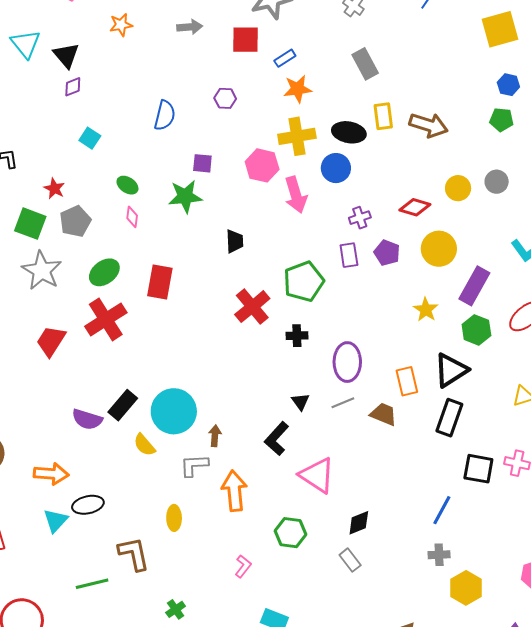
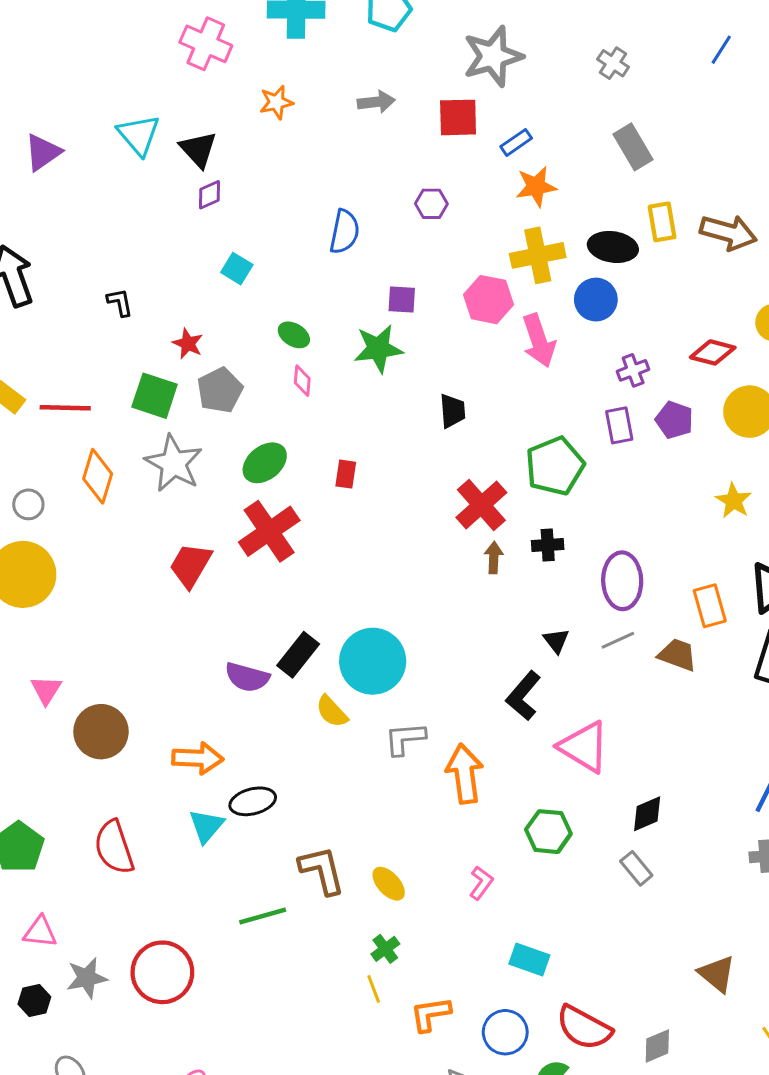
red rectangle: (160, 282) -> (346, 474), size x0.6
brown arrow: (215, 436) -> (494, 558), moved
yellow ellipse: (174, 518) -> (389, 884), moved, turned -40

